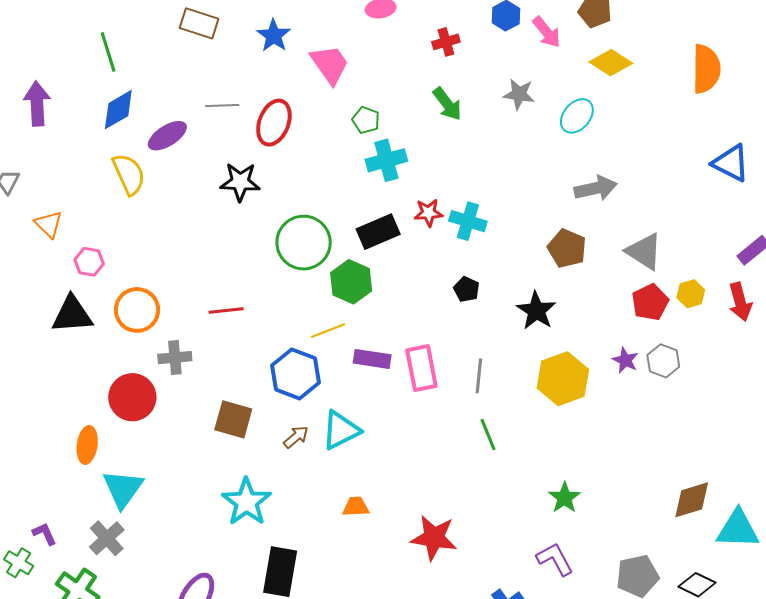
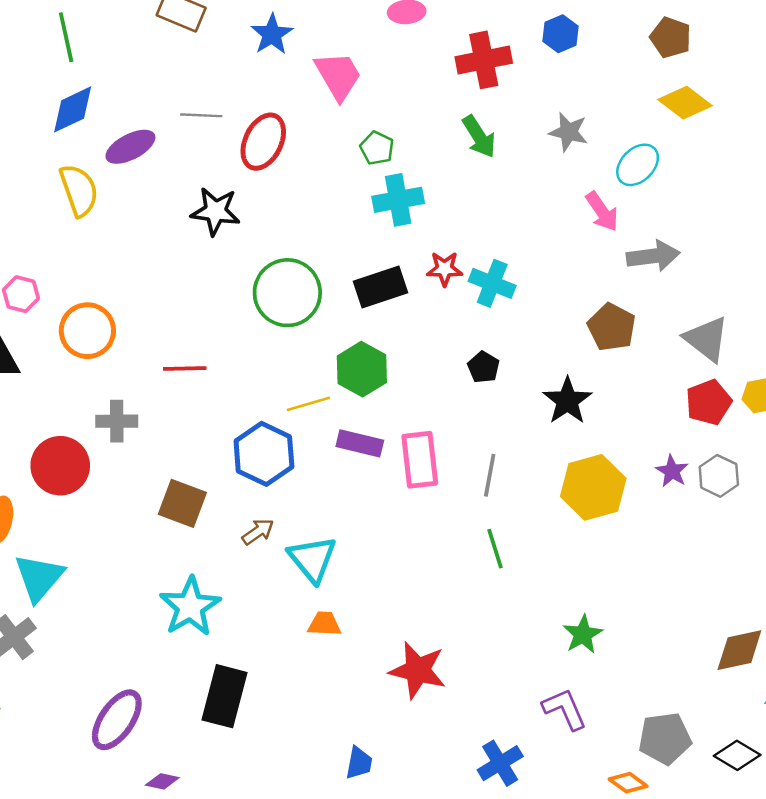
pink arrow: (547, 32) -> (602, 212), moved
red cross: (446, 42) -> (484, 60), size x1.6
green hexagon: (351, 282) -> (362, 369), moved
orange circle: (137, 310) -> (87, 331), moved
cyan triangle: (341, 430) -> (312, 559), moved, turned -48

